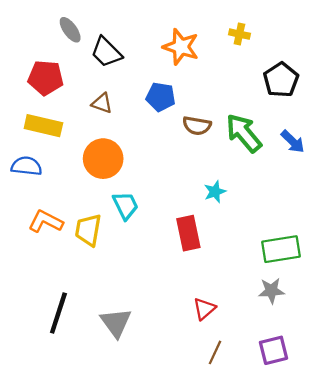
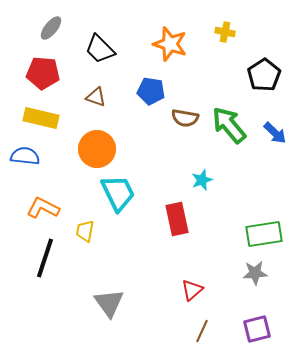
gray ellipse: (70, 30) -> (51, 28), moved, turned 75
cyan trapezoid: (125, 205) -> (118, 193), size x1.4
yellow trapezoid: (88, 230) -> (85, 231), moved, size x0.7
black line: (58, 313) -> (45, 258), moved

